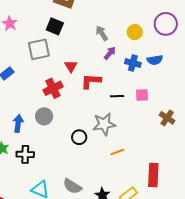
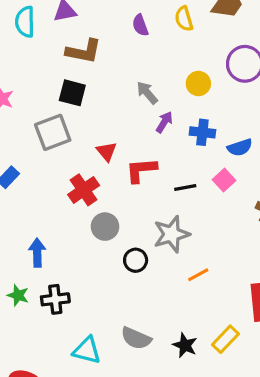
blue semicircle: (155, 60) -> (240, 147), moved
pink square: (142, 95) -> (224, 180), turned -32
gray circle: (44, 116) -> (105, 227), moved

